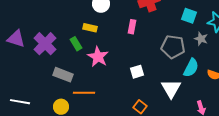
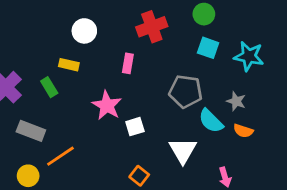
gray star: (201, 39) -> (236, 101), moved
pink star: (98, 57) -> (107, 105), moved
cyan semicircle: (191, 68) -> (211, 121), turned 108
orange line: (84, 93) -> (60, 156), turned -35

